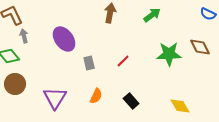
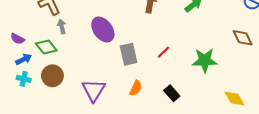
green star: (169, 54) -> (205, 60), moved
gray rectangle: (89, 63) -> (129, 54), size x1.5
yellow diamond: (180, 106) -> (234, 98), moved

